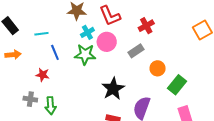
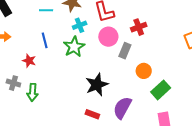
cyan line: (41, 34) -> (46, 10), moved
pink circle: (107, 42) -> (108, 37), moved
gray rectangle: (136, 51) -> (125, 51), turned -42
green star: (85, 54) -> (74, 47), turned 30

